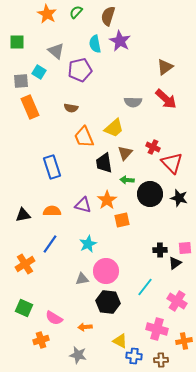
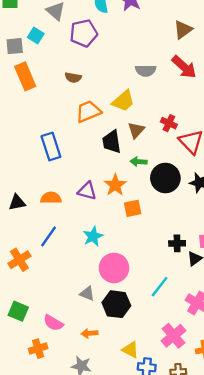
orange trapezoid: (84, 137) -> (88, 111), turned 90
gray triangle: (82, 279) -> (87, 294), moved, turned 32
pink cross: (157, 329) -> (174, 336), turned 35

